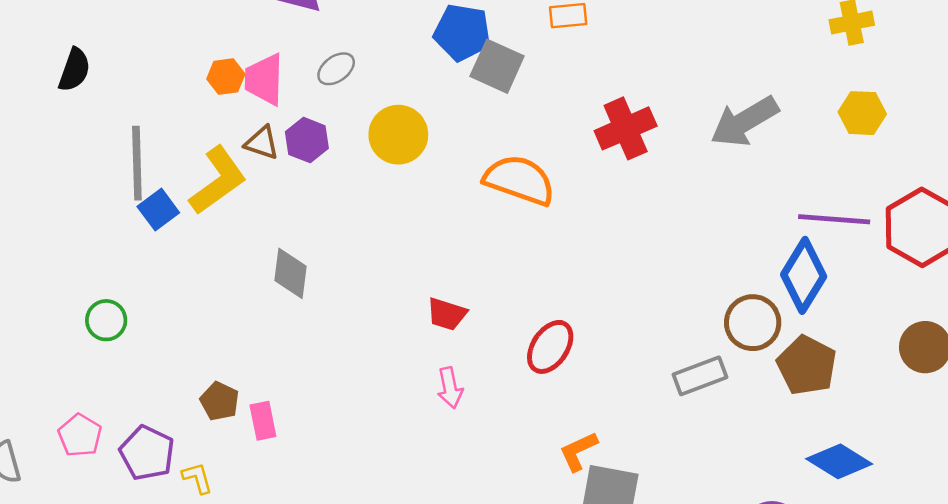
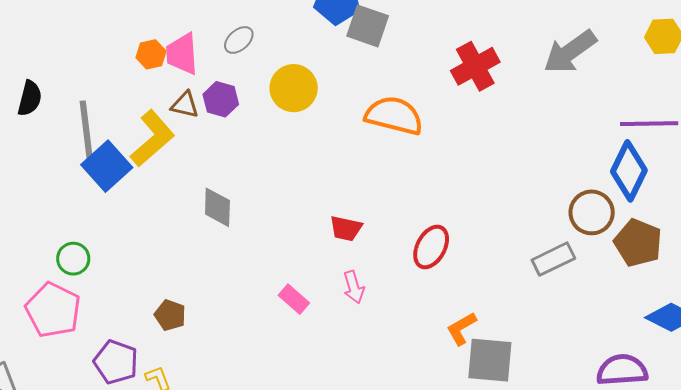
black semicircle: (74, 70) -> (30, 98), moved
blue square: (158, 210) -> (107, 166), size x1.5
pink rectangle: (263, 421) -> (294, 299), moved, turned -32
pink pentagon: (80, 435) -> (53, 310), moved, size x1.6

